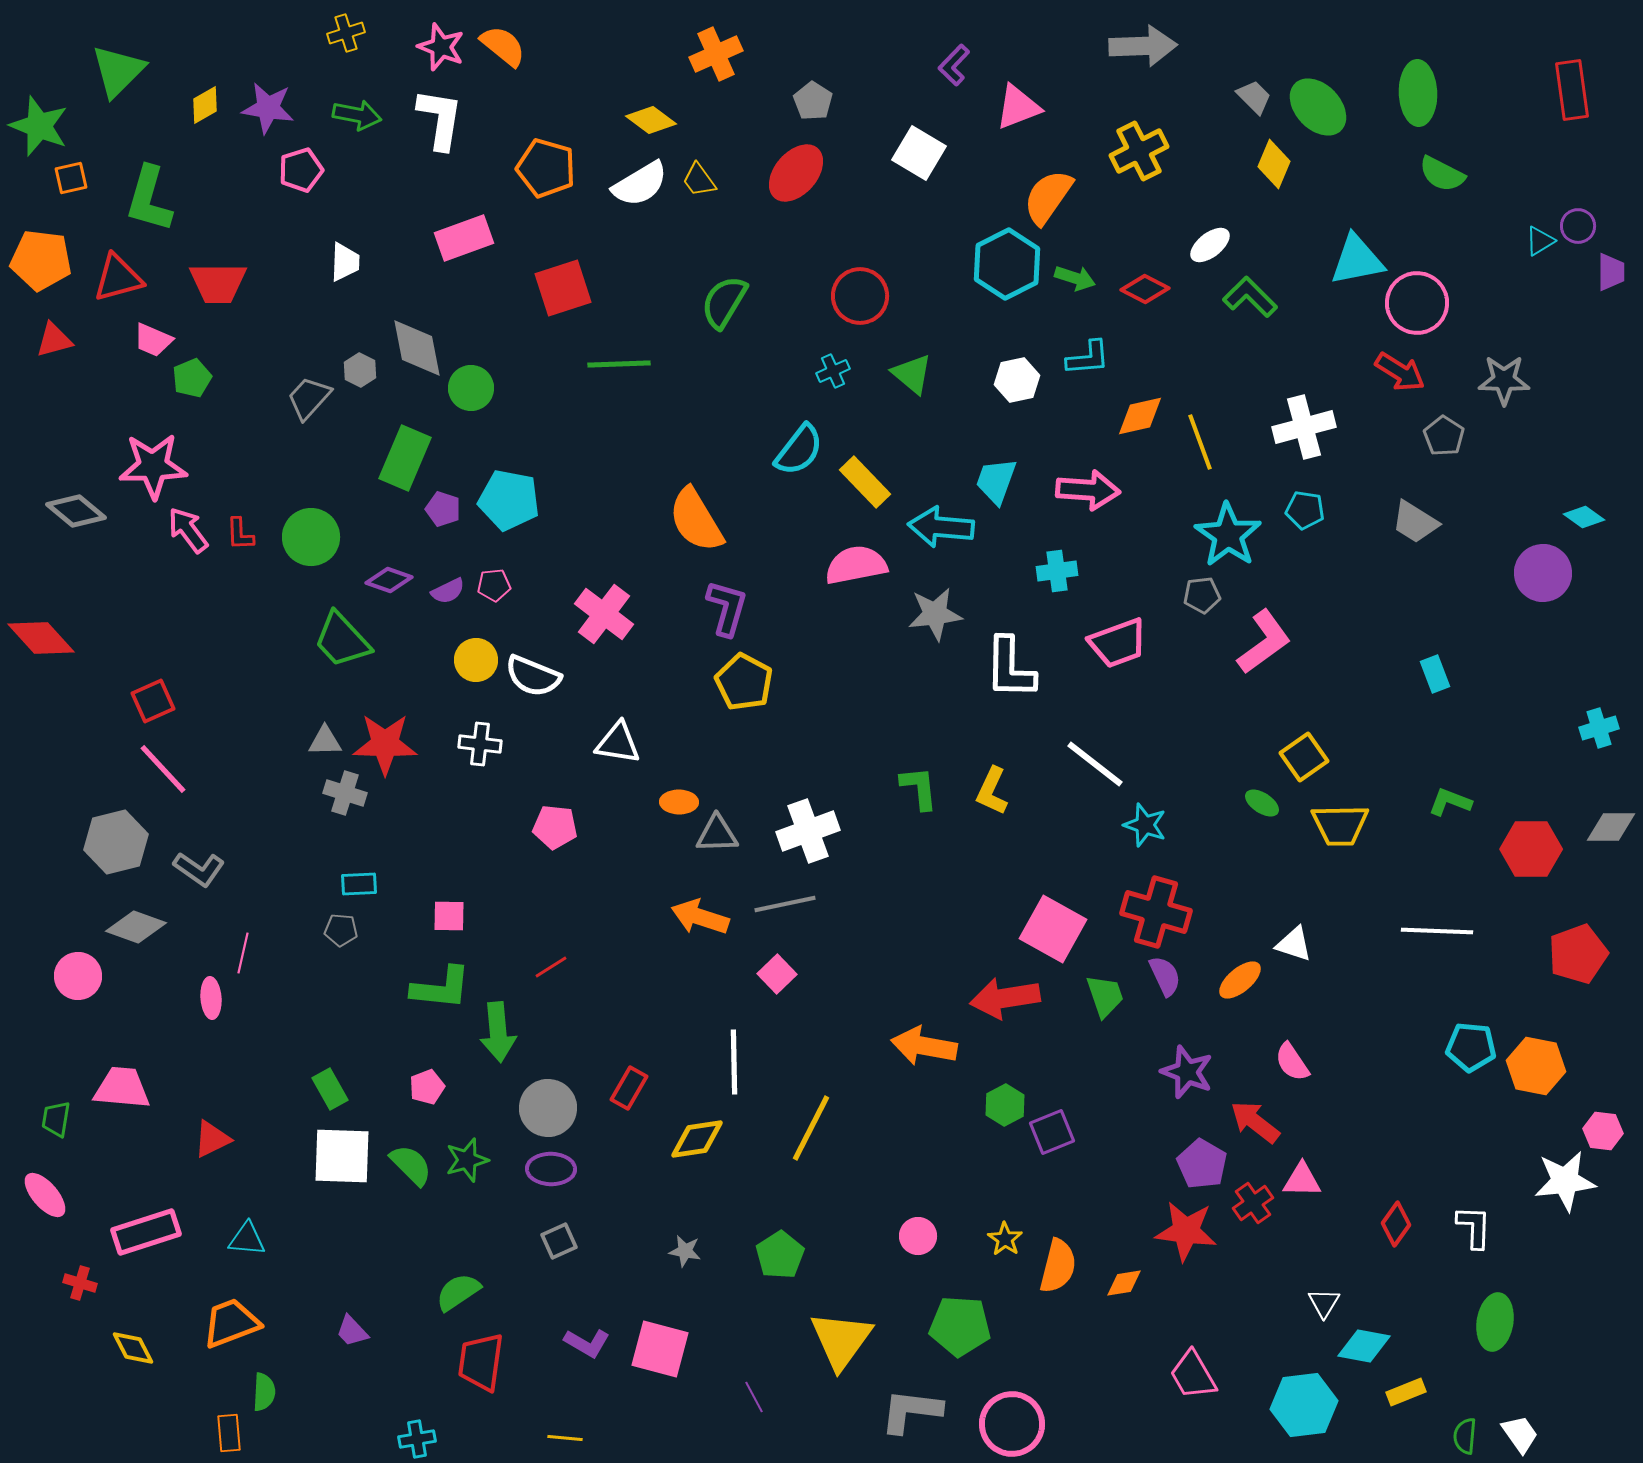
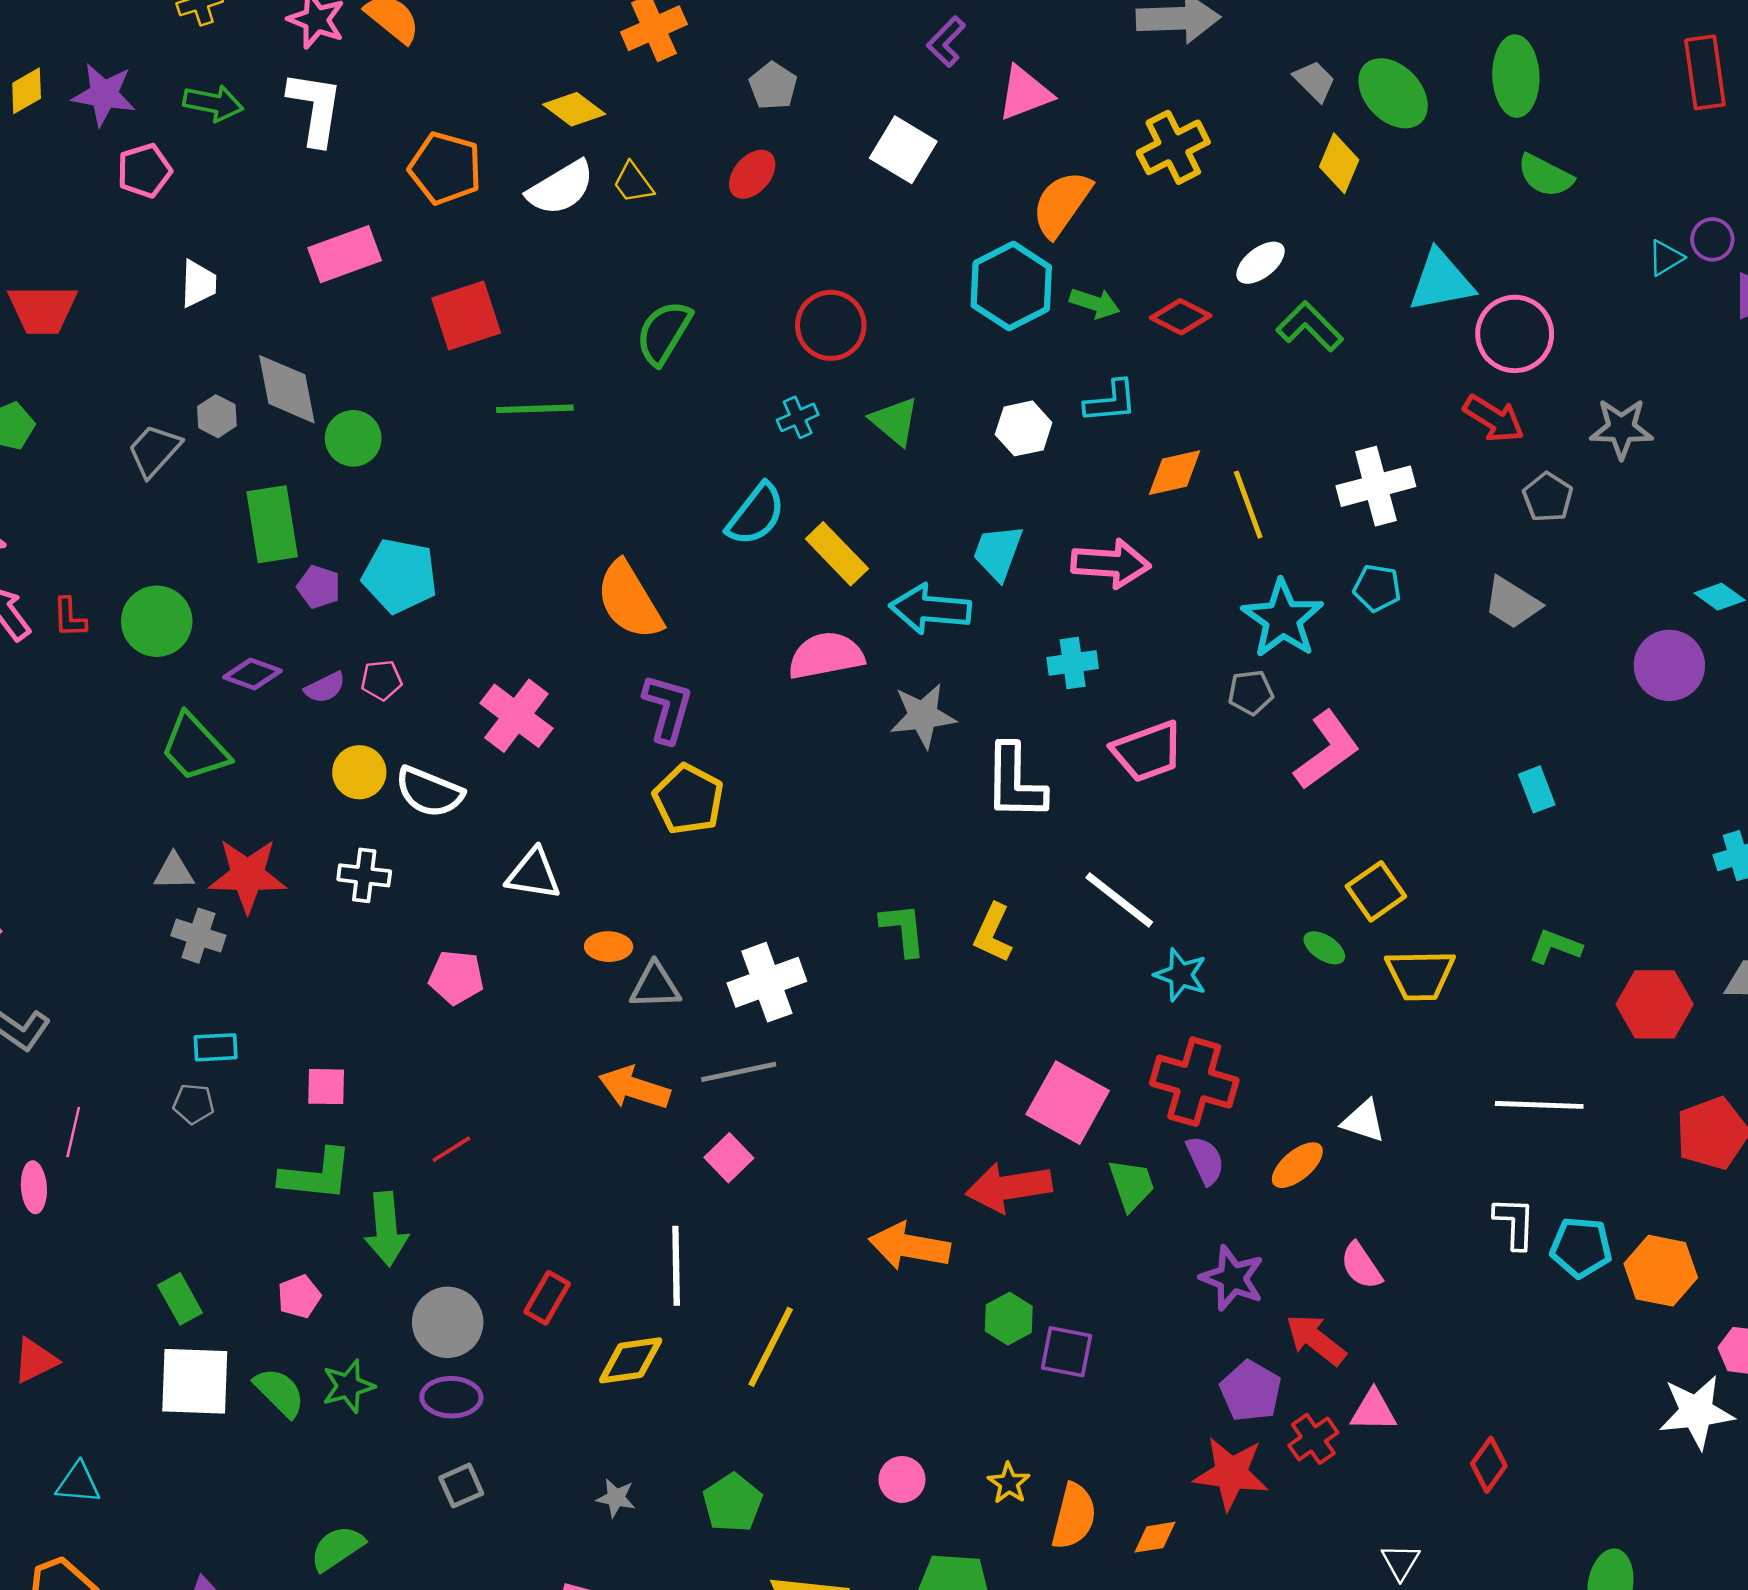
red ellipse: (796, 173) -> (752, 174), size x0.7
green rectangle: (405, 458) -> (272, 524), turned -32
purple square: (1052, 1132) -> (1067, 1352), turned 33
white L-shape: (1474, 1227) -> (1515, 1223), moved

